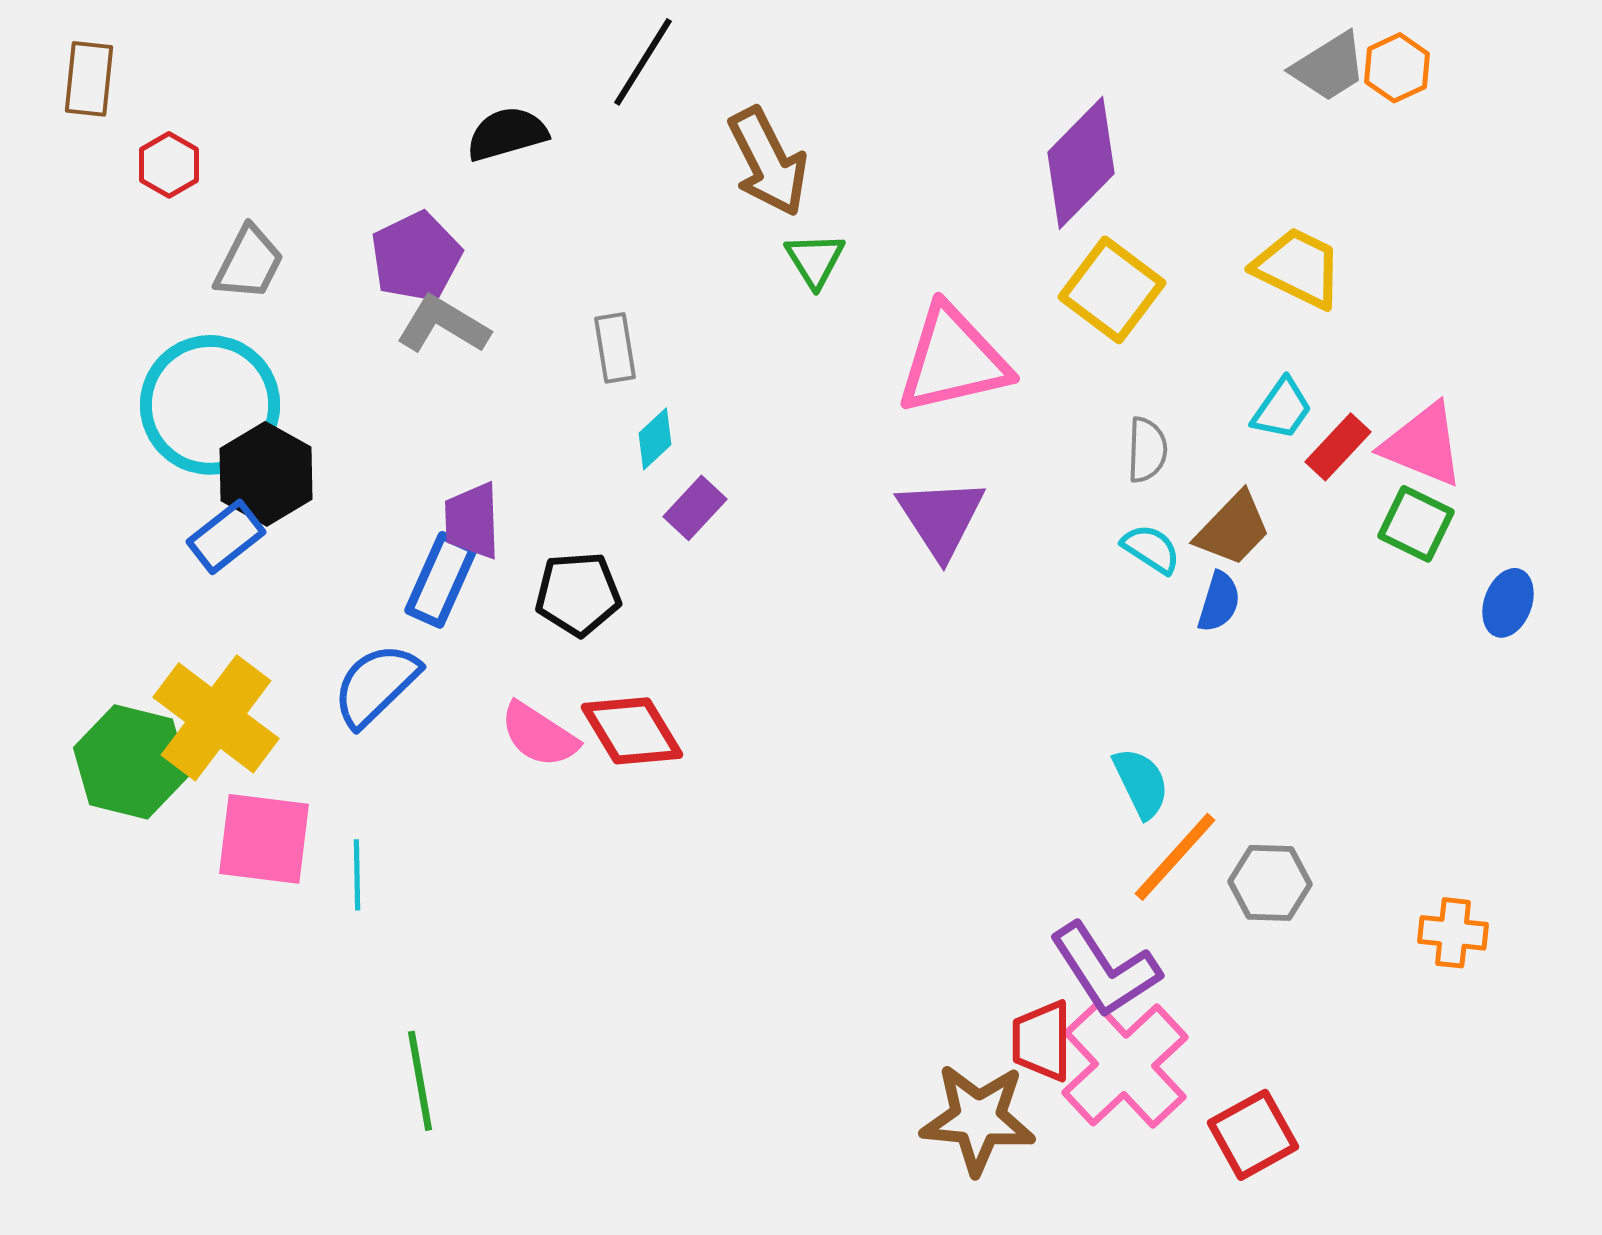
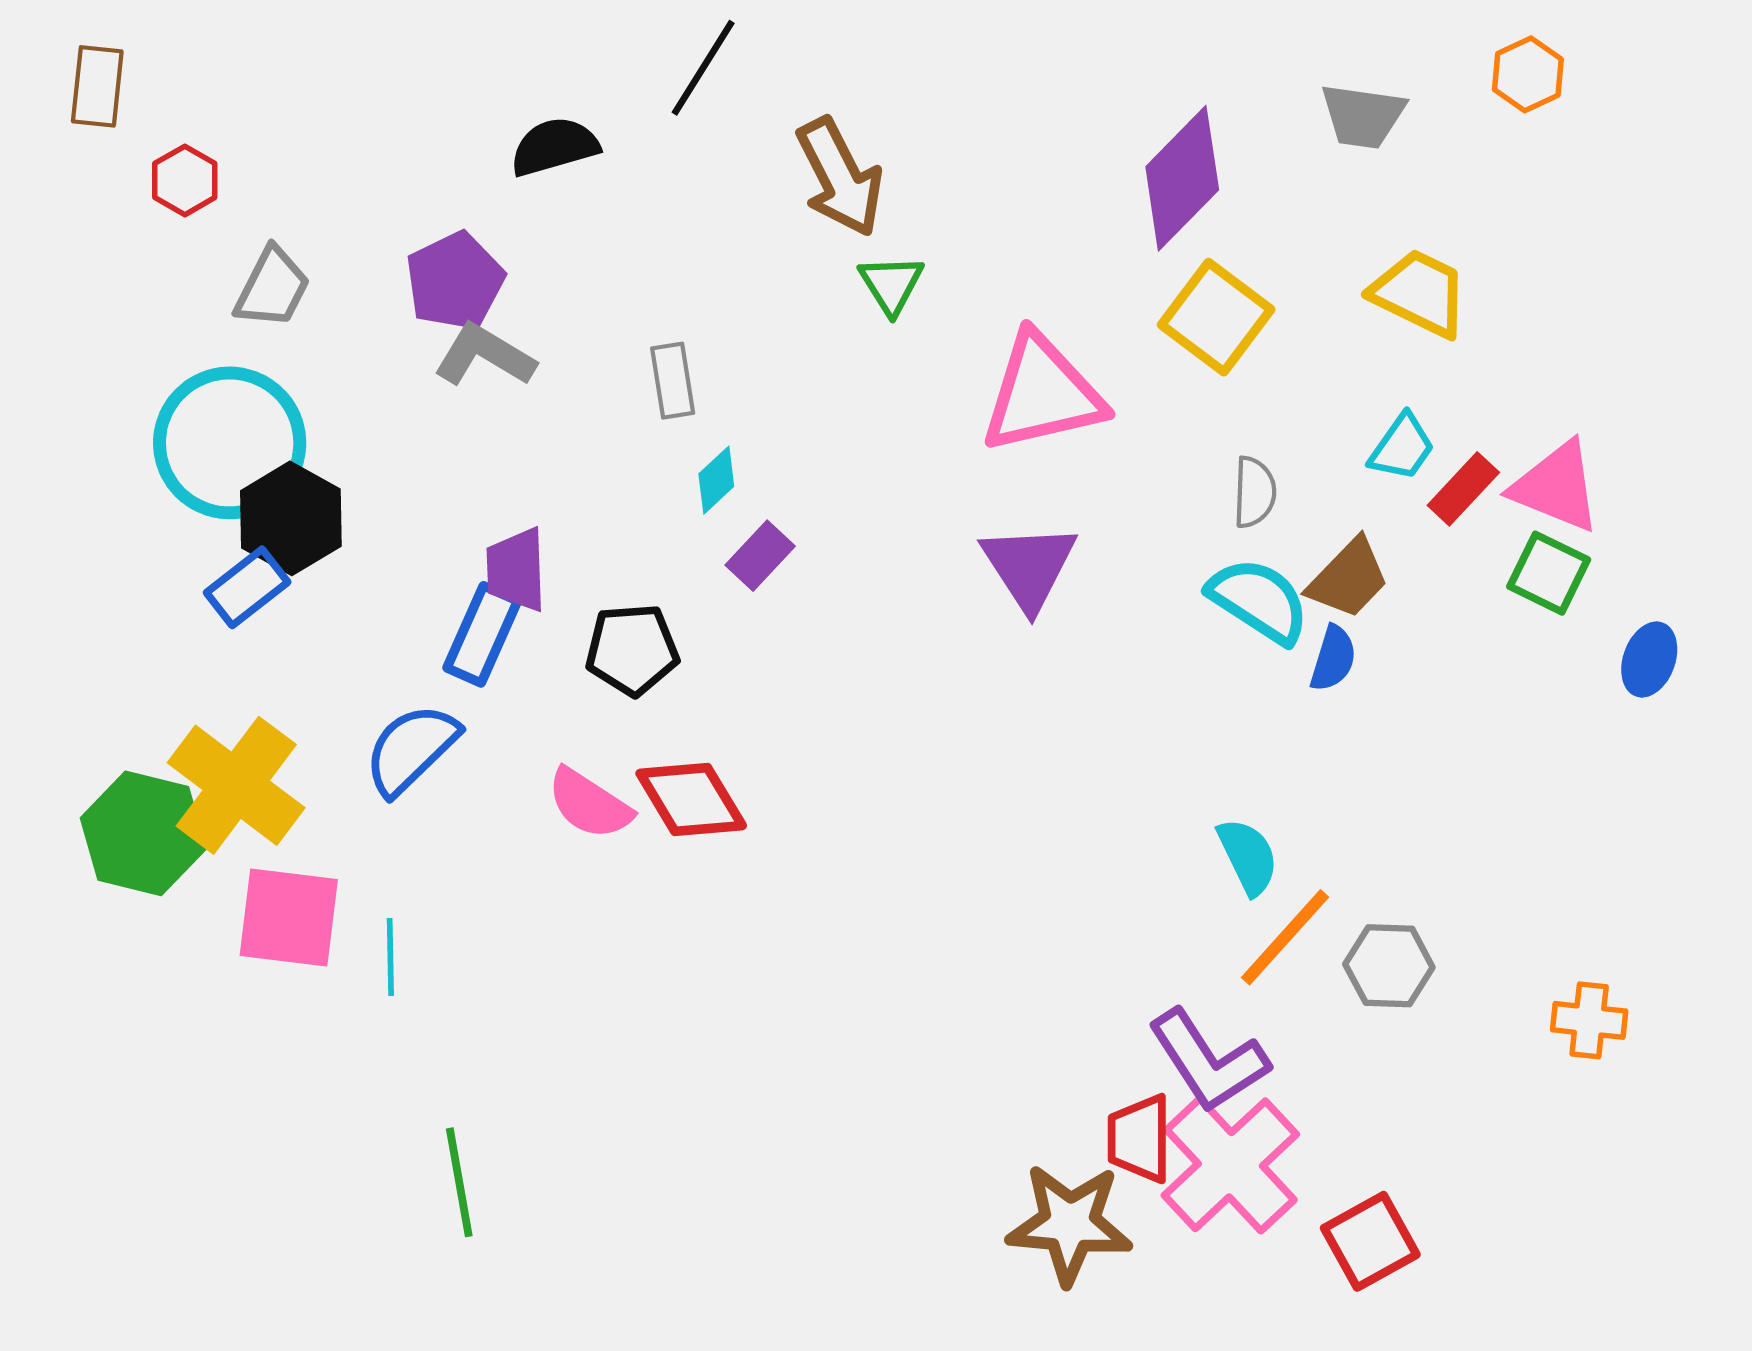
gray trapezoid: (1329, 67) -> (1363, 116), moved, turned 40
cyan semicircle: (1151, 549) -> (1259, 600), size x1.6

